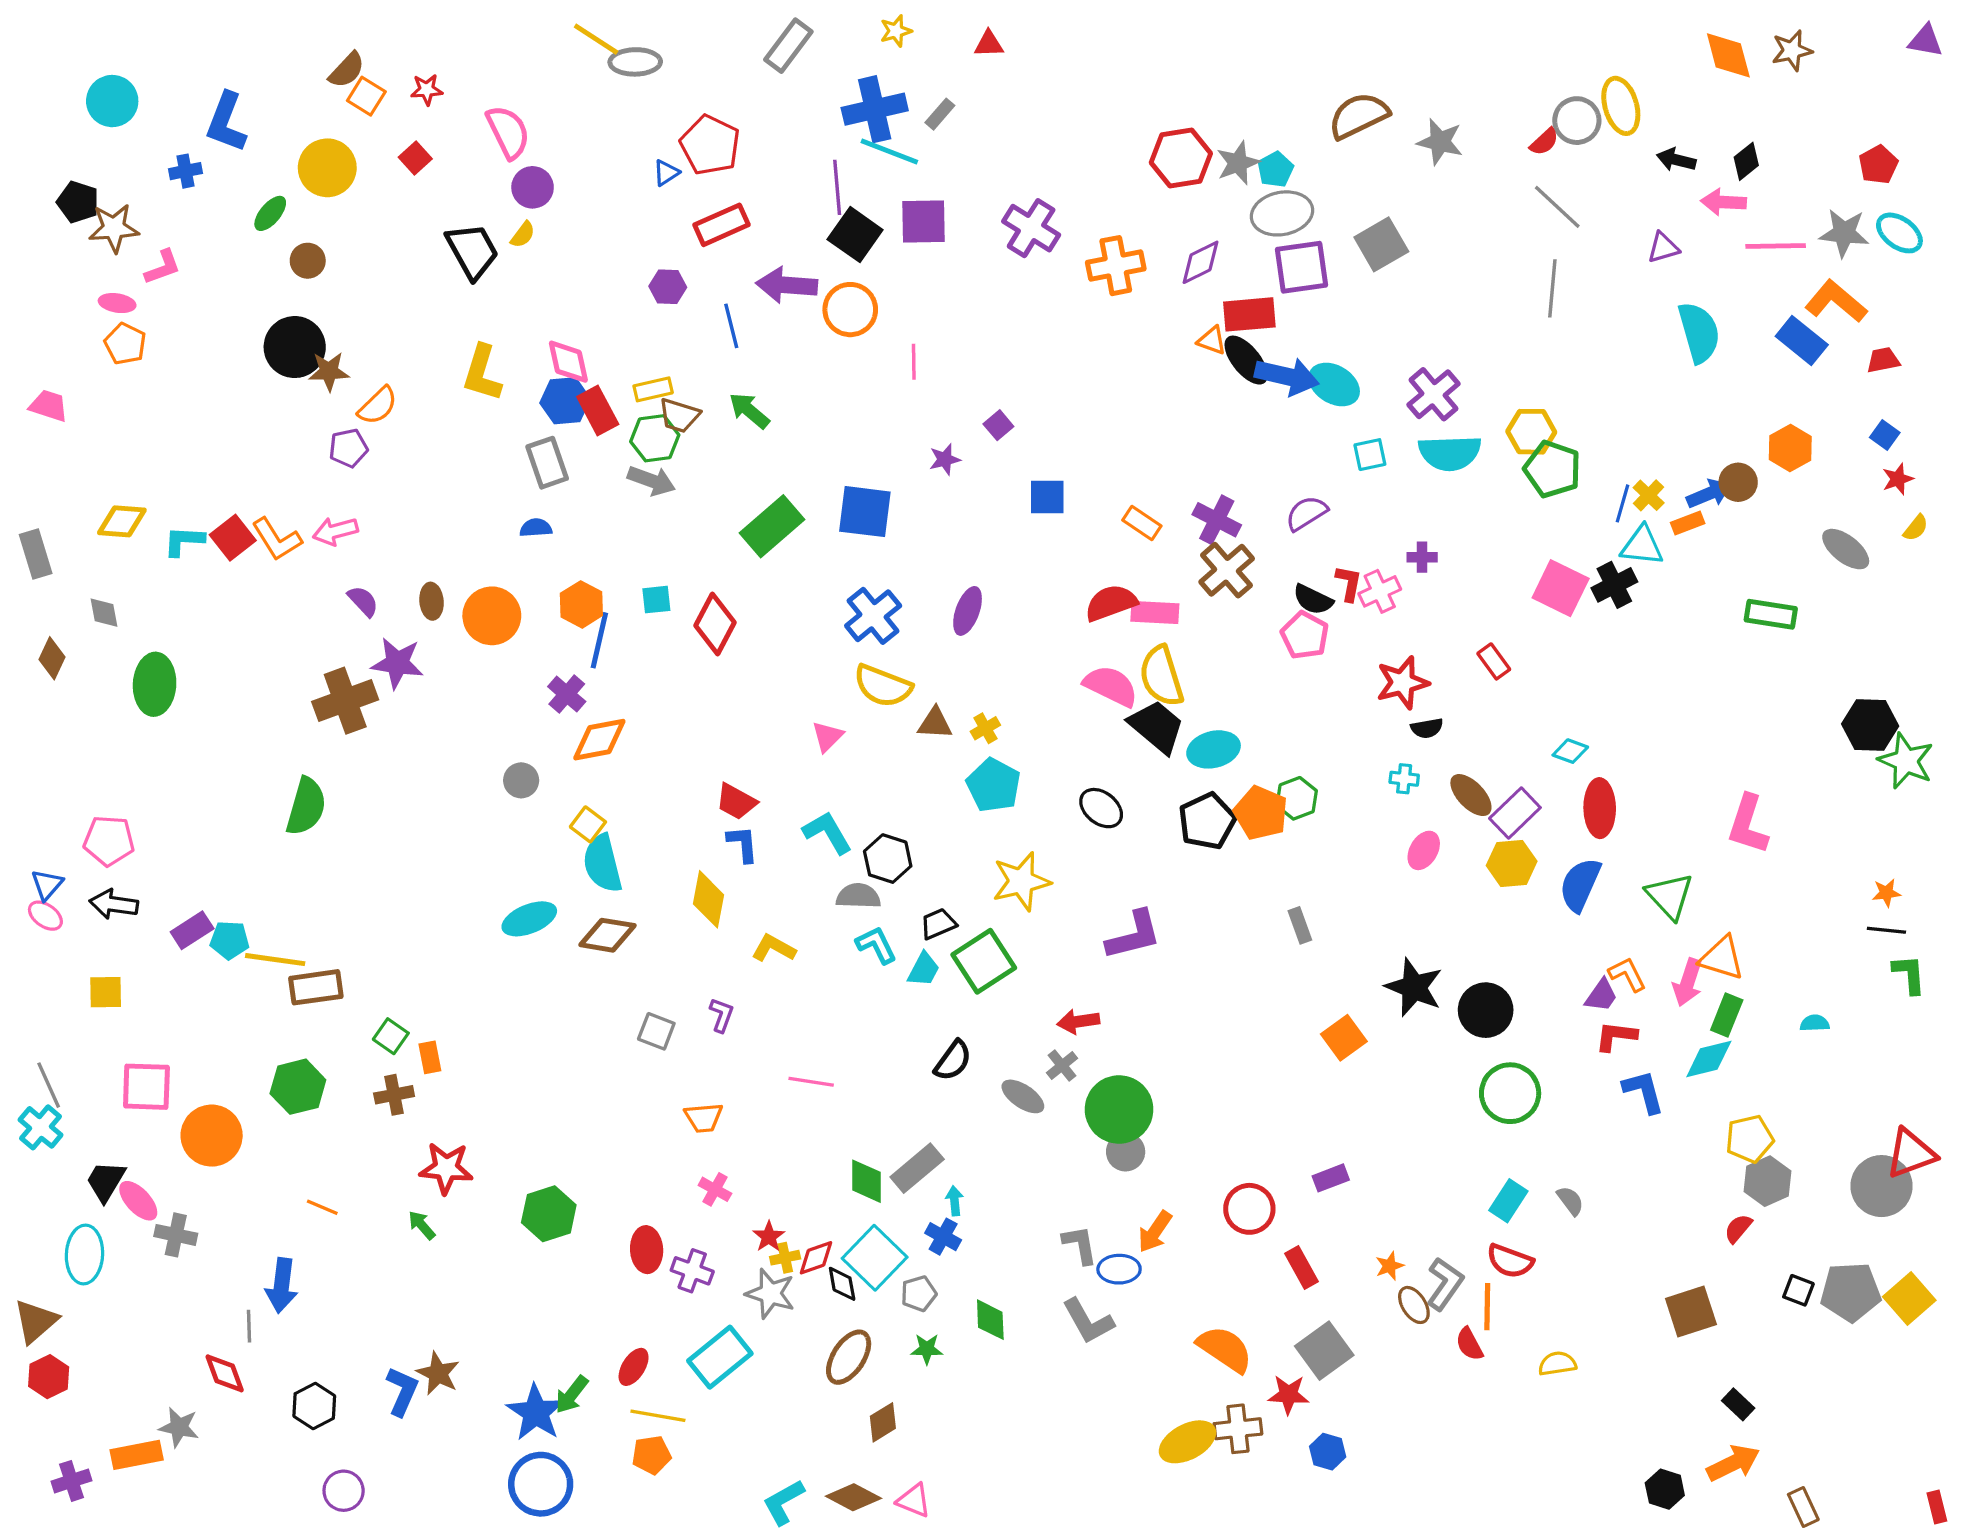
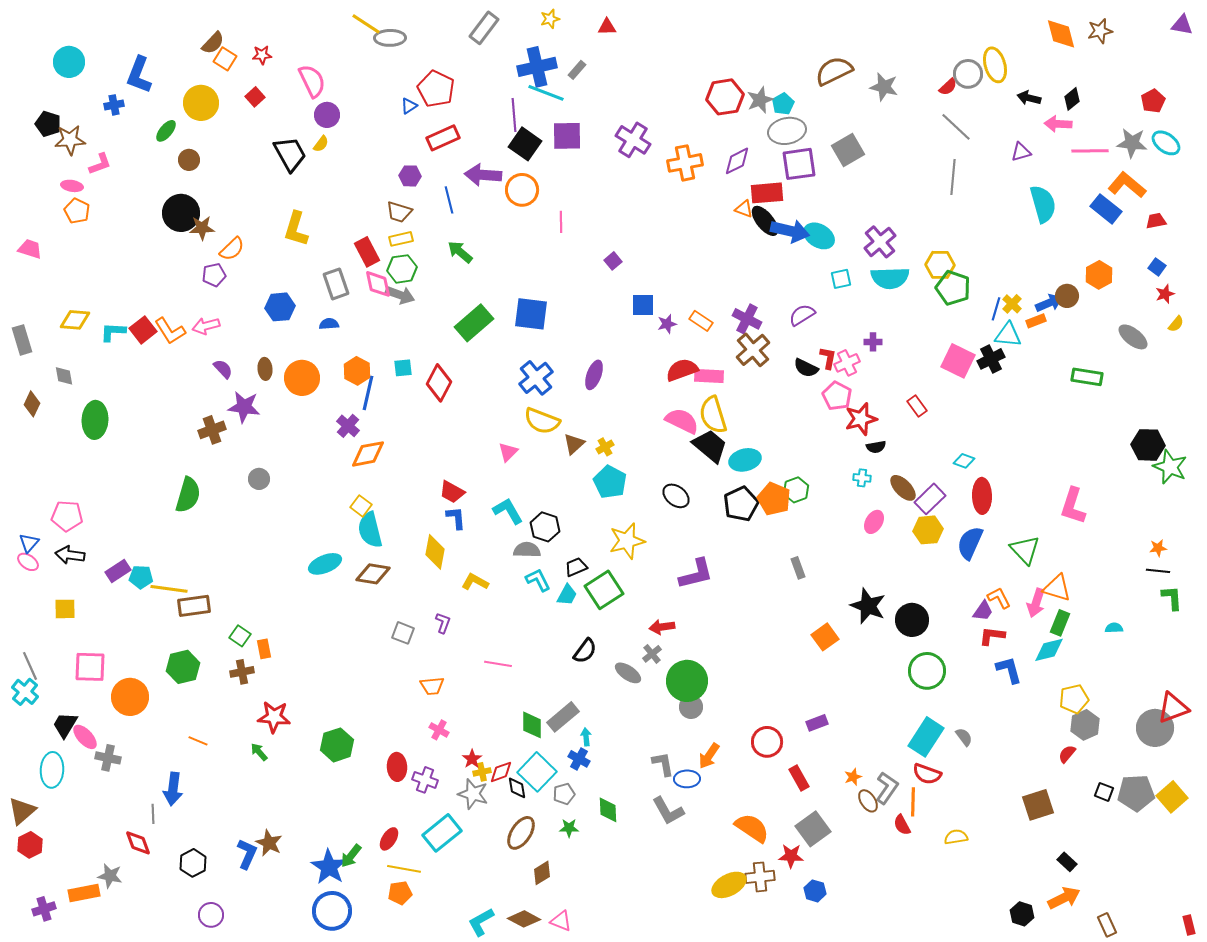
pink diamond: (568, 362) -> (378, 284), moved
blue hexagon: (565, 401) -> (280, 307), moved
brown trapezoid: (679, 415) -> (399, 212), moved
purple star: (945, 459) -> (667, 324), moved
pink pentagon: (1305, 635) -> (837, 396), moved
brown cross: (345, 701) -> (212, 430), size x0.7
brown triangle: (935, 723) -> (574, 444), turned -45
gray circle: (521, 780) -> (259, 479), moved
cyan rectangle: (1508, 1201) -> (926, 737), size x1.5

